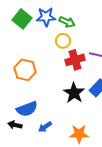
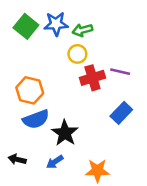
green arrow: (67, 22) -> (82, 30), turned 140
black star: (74, 93) -> (65, 133), moved
blue semicircle: (27, 109) -> (36, 119), moved

